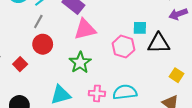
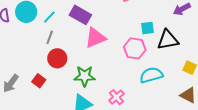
green star: (80, 63) -> (85, 76), moved, turned -30
cyan semicircle: (125, 92) -> (151, 75), moved
pink cross: (97, 93) -> (116, 97), turned -35

